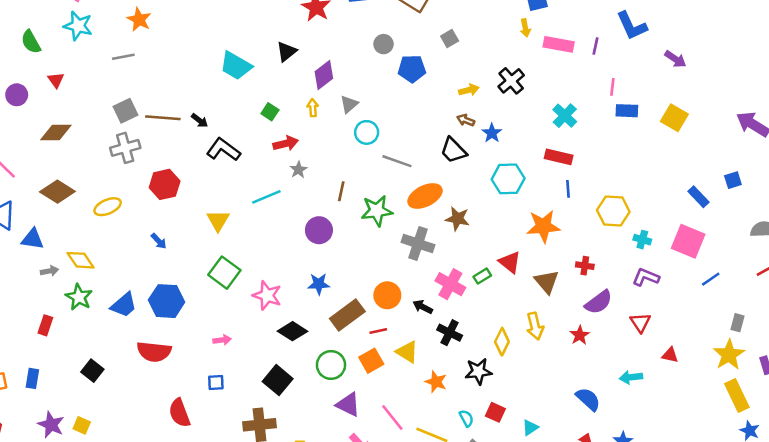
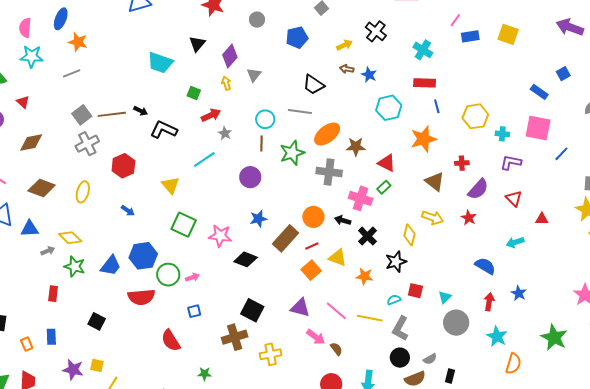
gray circle: (384, 44) -> (257, 20), moved
pink line: (612, 87) -> (455, 20), turned 40
cyan circle: (367, 132) -> (265, 119), moved
black trapezoid: (453, 150) -> (313, 85), moved
yellow ellipse: (108, 207) -> (83, 192), turned -40
red triangle: (510, 262) -> (387, 163), moved
yellow arrow: (535, 326) -> (433, 218), turned -45
black cross: (450, 333) -> (367, 236), turned 30
green circle: (331, 365) -> (168, 275), moved
black square: (278, 380) -> (252, 310), moved
cyan semicircle: (466, 418) -> (394, 300), turned -72

